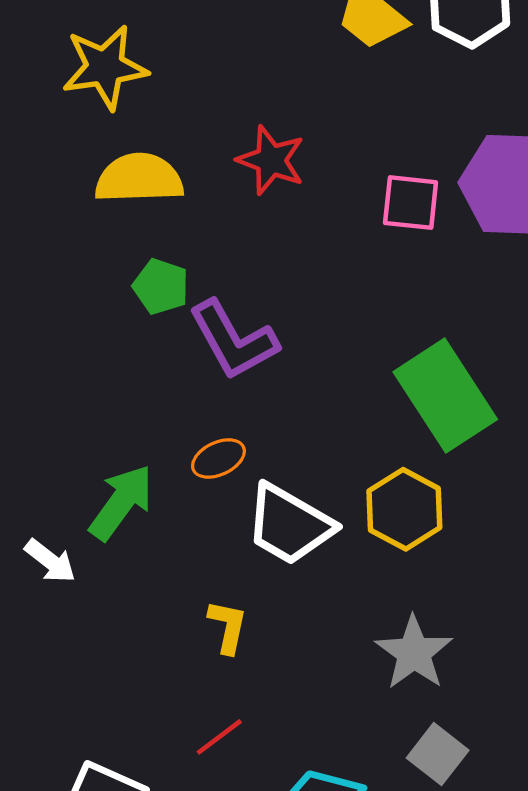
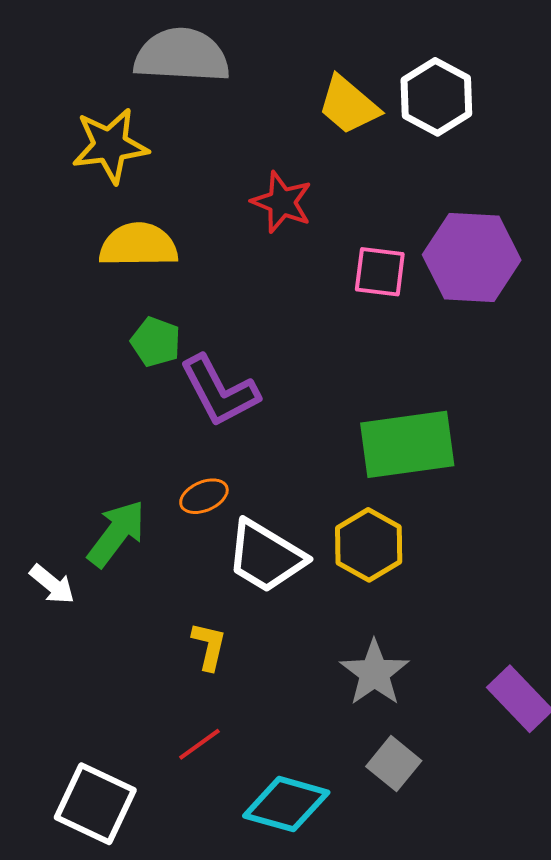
red star: (271, 160) -> (282, 202), moved
green rectangle: (445, 396) -> (407, 444), turned -66

